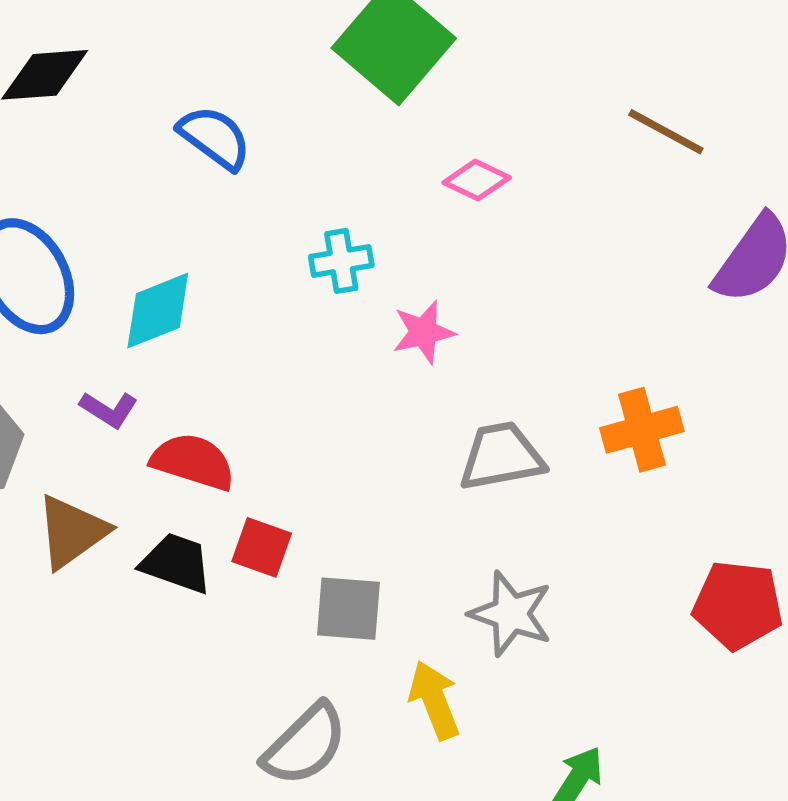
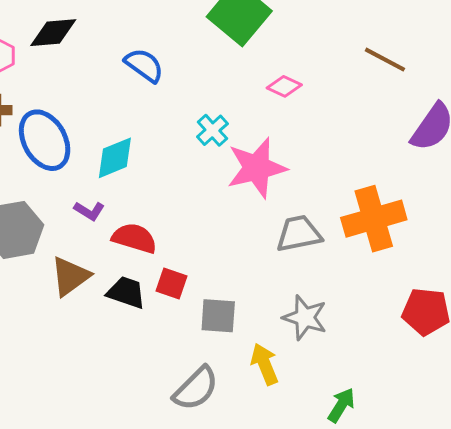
cyan cross: (341, 261) -> (212, 130), turned -32
pink star: (423, 332) -> (257, 168), size x1.8
orange cross: (642, 430) -> (374, 219), size x1.5

